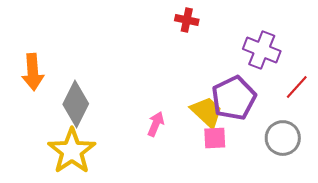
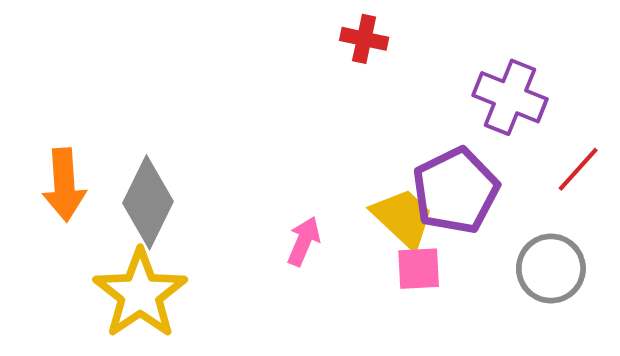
orange arrow: (33, 72) -> (64, 185), moved

